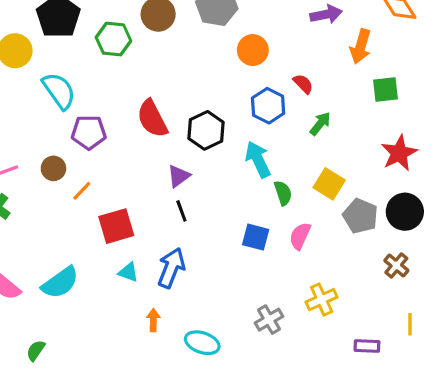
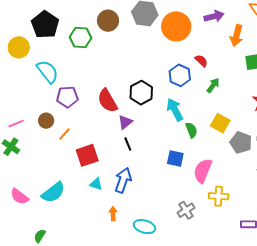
orange circle: (253, 50) -> (176, 26), moved, size x1.5
red semicircle: (152, 119) -> (107, 101), moved
pink semicircle: (300, 236) -> (203, 171), moved, size x1.4
yellow cross: (322, 300) -> (219, 196), turned 30

